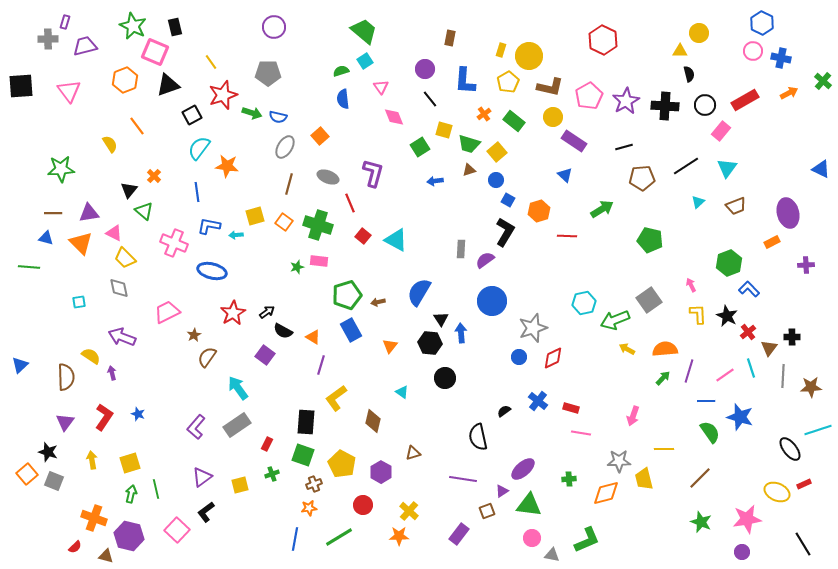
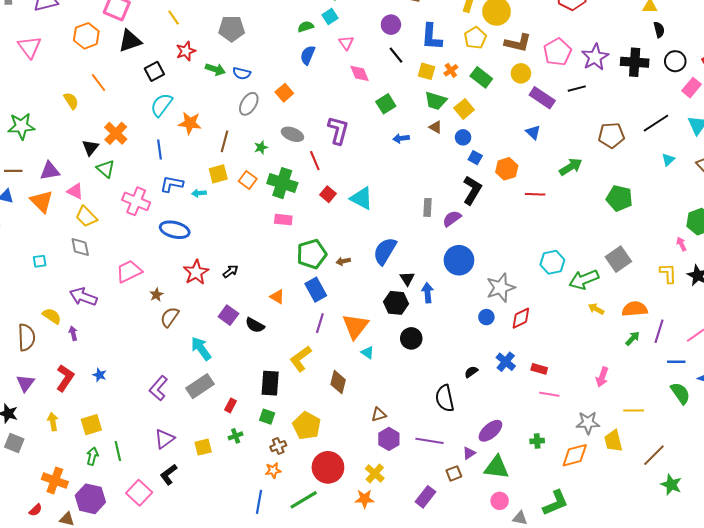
red star: (223, 95) -> (186, 51), size x0.7
blue semicircle: (343, 99) -> (308, 55), turned 30
yellow square: (444, 130) -> (426, 71), moved
black line: (624, 147) -> (577, 89), moved
brown triangle: (469, 170) -> (436, 127), turned 48
orange cross: (154, 176) -> (116, 133), size x1.6
brown line: (289, 184) -> (224, 141), moved
green star: (297, 267) -> (261, 147), moved
pink arrow: (691, 285) -> (681, 244), moved
black semicircle: (283, 331) -> (255, 325), moved
orange triangle: (390, 346) -> (355, 326), moved, size x1.8
purple line: (321, 365) -> (320, 323), moved
green square: (303, 455) -> (267, 417), size x0.7
purple hexagon: (381, 472) -> (389, 439), moved
brown line: (700, 478) -> (654, 455), moved
red circle: (363, 505) -> (328, 467), size x1.6

